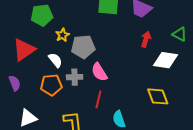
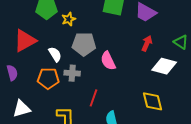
yellow star: (62, 35) -> (69, 19), moved
pink semicircle: (99, 72) -> (108, 61), moved

